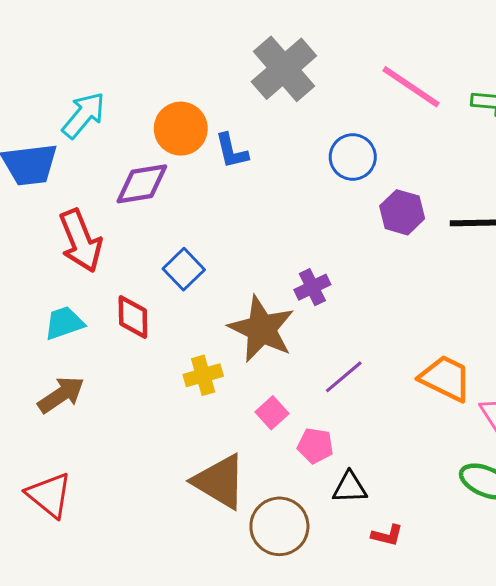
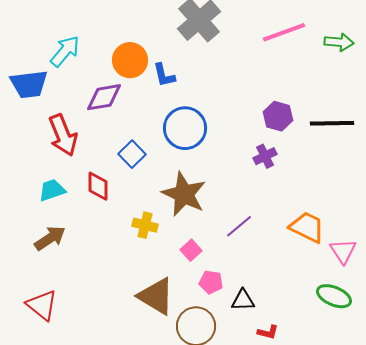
pink line: (411, 87) -> (284, 32), turned -54
blue circle: (353, 157) -> (185, 128), moved, size x1.4
purple cross: (312, 287) -> (265, 156), moved
yellow cross: (203, 375) -> (145, 225), turned 30
pink pentagon: (315, 446) -> (211, 282), moved

